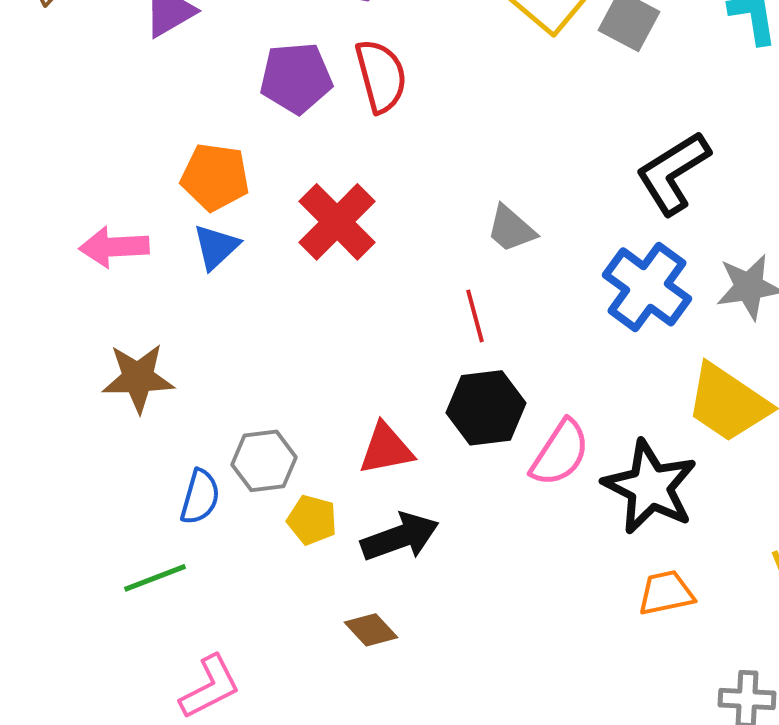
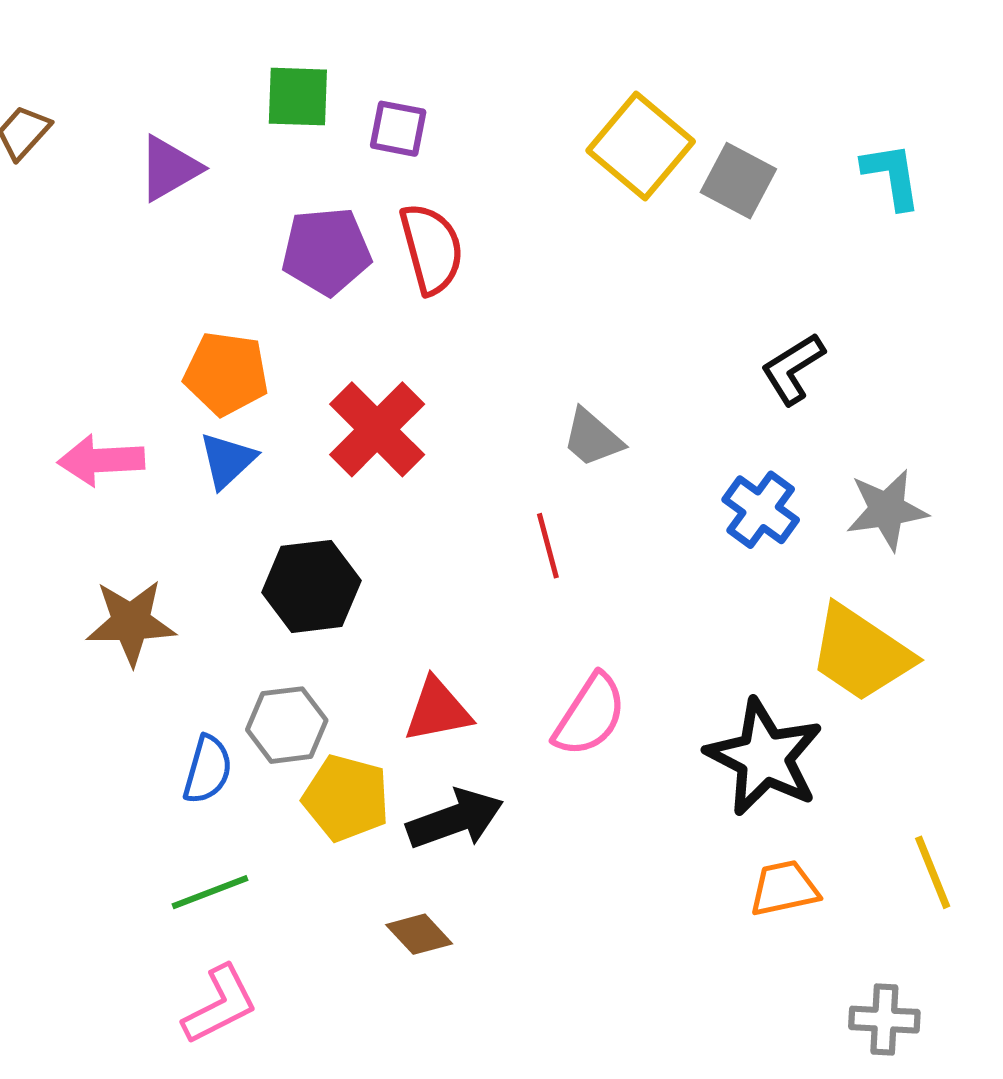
black L-shape: (673, 173) -> (793, 369), size x0.7
blue cross: (647, 287) -> (761, 510), size x0.7
black hexagon: (486, 408) -> (312, 586), moved
pink semicircle: (560, 453) -> (590, 715), moved
yellow pentagon: (312, 520) -> (346, 798), size x1.4
green line: (155, 578) -> (210, 892), moved

